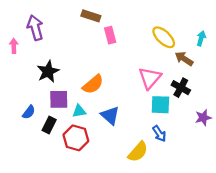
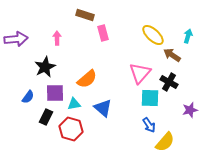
purple arrow: (35, 28) -> (16, 39), moved, turned 100
pink arrow: (14, 46) -> (57, 38), moved
blue semicircle: (29, 112) -> (28, 97), moved
yellow semicircle: (138, 152) -> (165, 142), moved

